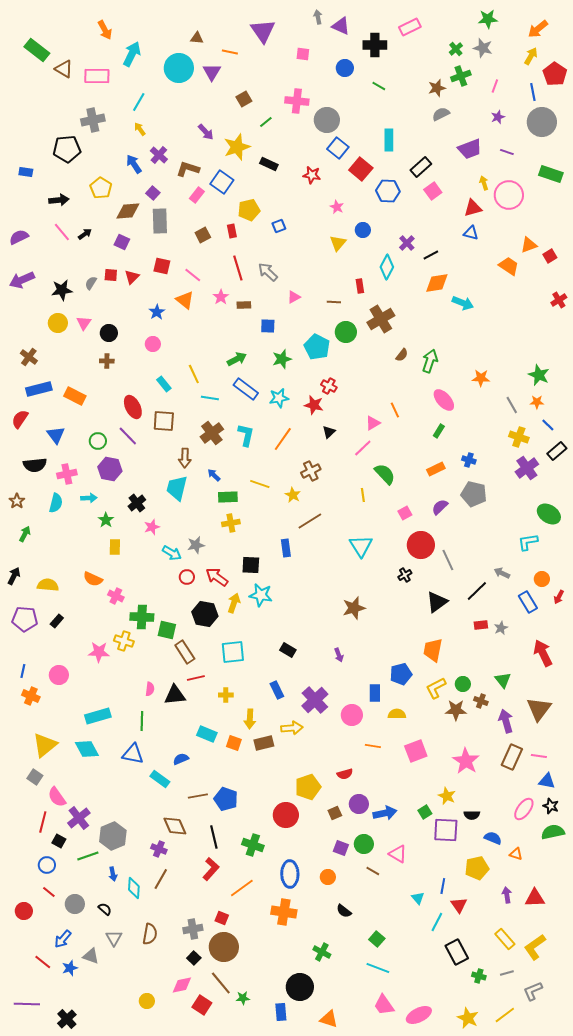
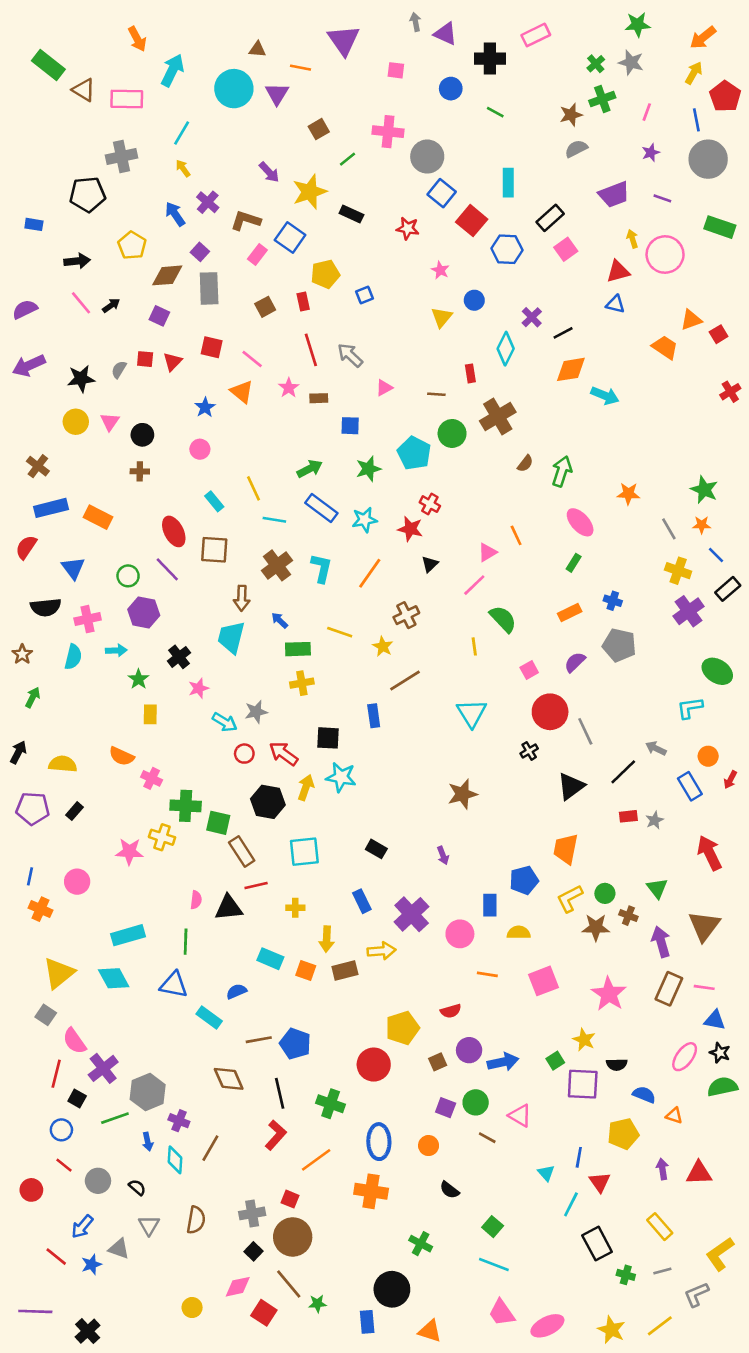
purple cross: (159, 849) -> (179, 1121), moved
yellow L-shape: (535, 947) -> (720, 1254), moved

